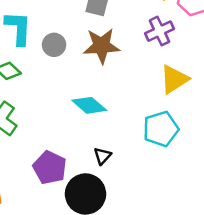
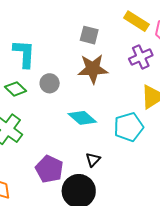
gray circle: (54, 45) -> (50, 83), moved
cyan pentagon: (161, 129) -> (129, 127), moved

